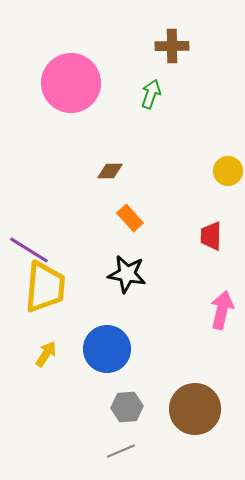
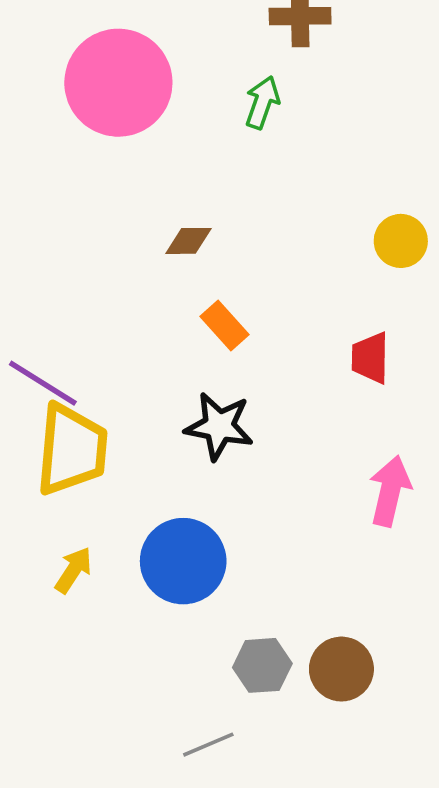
gray hexagon: (127, 407) -> (262, 665), moved
brown circle: (195, 409) -> (341, 669), size x0.7

